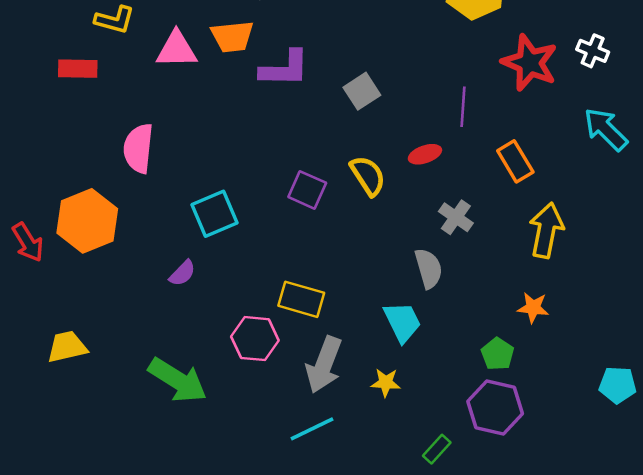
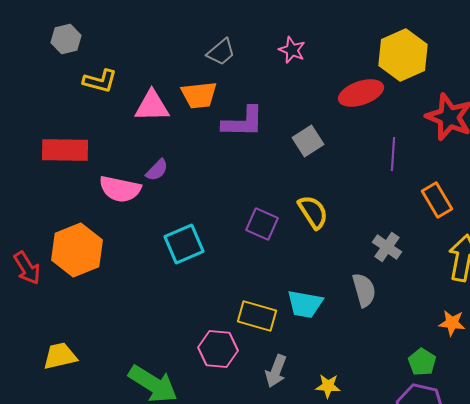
red rectangle: (78, 69) -> (65, 150), moved, size x1.4
pink semicircle: (138, 148) -> (120, 189), turned -84
red ellipse: (425, 154) -> (361, 93), moved, size x1.6
purple semicircle: (182, 273) -> (157, 170), moved
cyan trapezoid: (402, 322) -> (305, 304), moved, turned 126
gray arrow: (324, 365) -> (276, 371), size x0.7

